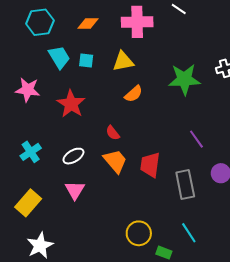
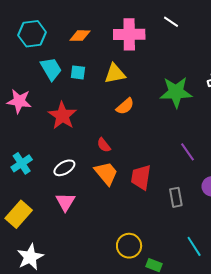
gray rectangle: (185, 185) -> (176, 197), size x0.7
cyan line: (189, 233) -> (194, 246), moved

